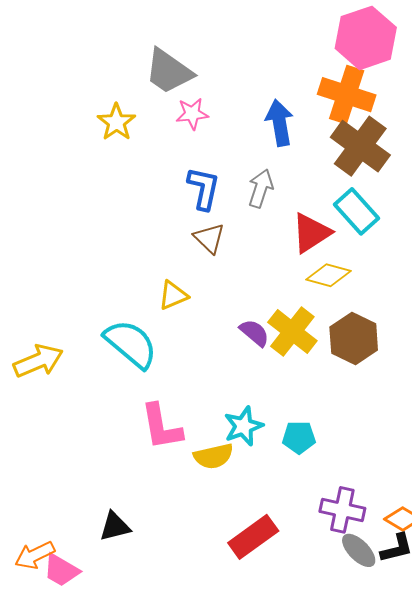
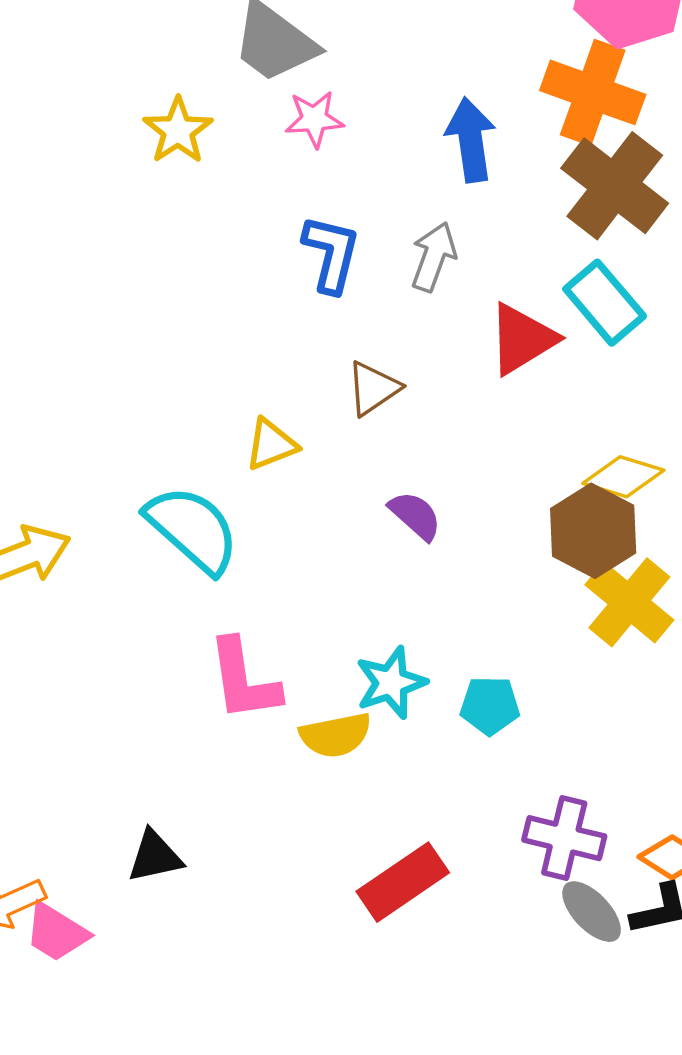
brown triangle: (209, 238) -> (373, 388), moved, turned 40
yellow diamond: (329, 275) -> (623, 477), moved
yellow cross: (292, 331) -> (629, 602), moved

